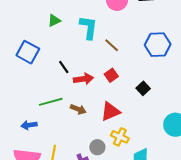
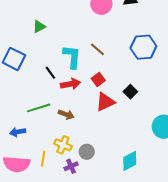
cyan L-shape: (89, 28) -> (72, 57), moved
red triangle: (110, 111) -> (105, 102), moved
yellow cross: (120, 137) -> (63, 145), moved

